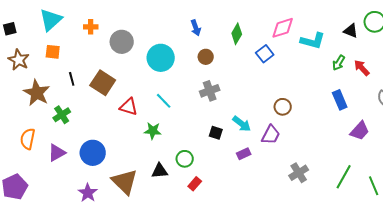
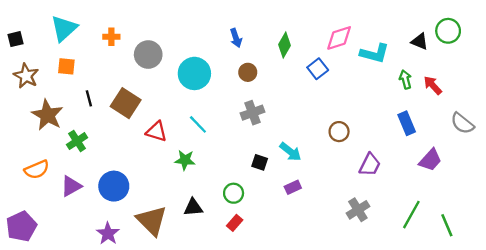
green arrow: (339, 63) -> (405, 79), turned 133
purple trapezoid: (271, 135) -> (370, 165), moved
orange semicircle: (28, 139) -> (37, 170), turned -125
green circle: (185, 159) -> (234, 193), moved

